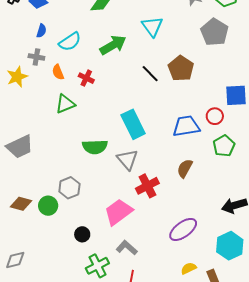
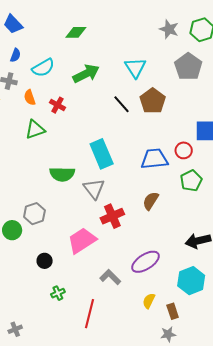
cyan triangle: (152, 27) -> (135, 68), moved
gray L-shape: (127, 248) -> (110, 277), moved
green cross: (97, 266) -> (58, 293), size x0.6
yellow semicircle: (189, 268) -> (149, 301), turned -42

